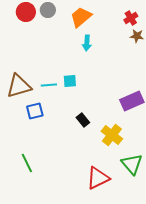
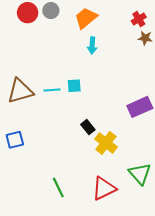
blue square: (35, 111) -> (15, 140), moved
yellow cross: (112, 135) -> (106, 143), moved
green line: (27, 163) -> (58, 187), moved

